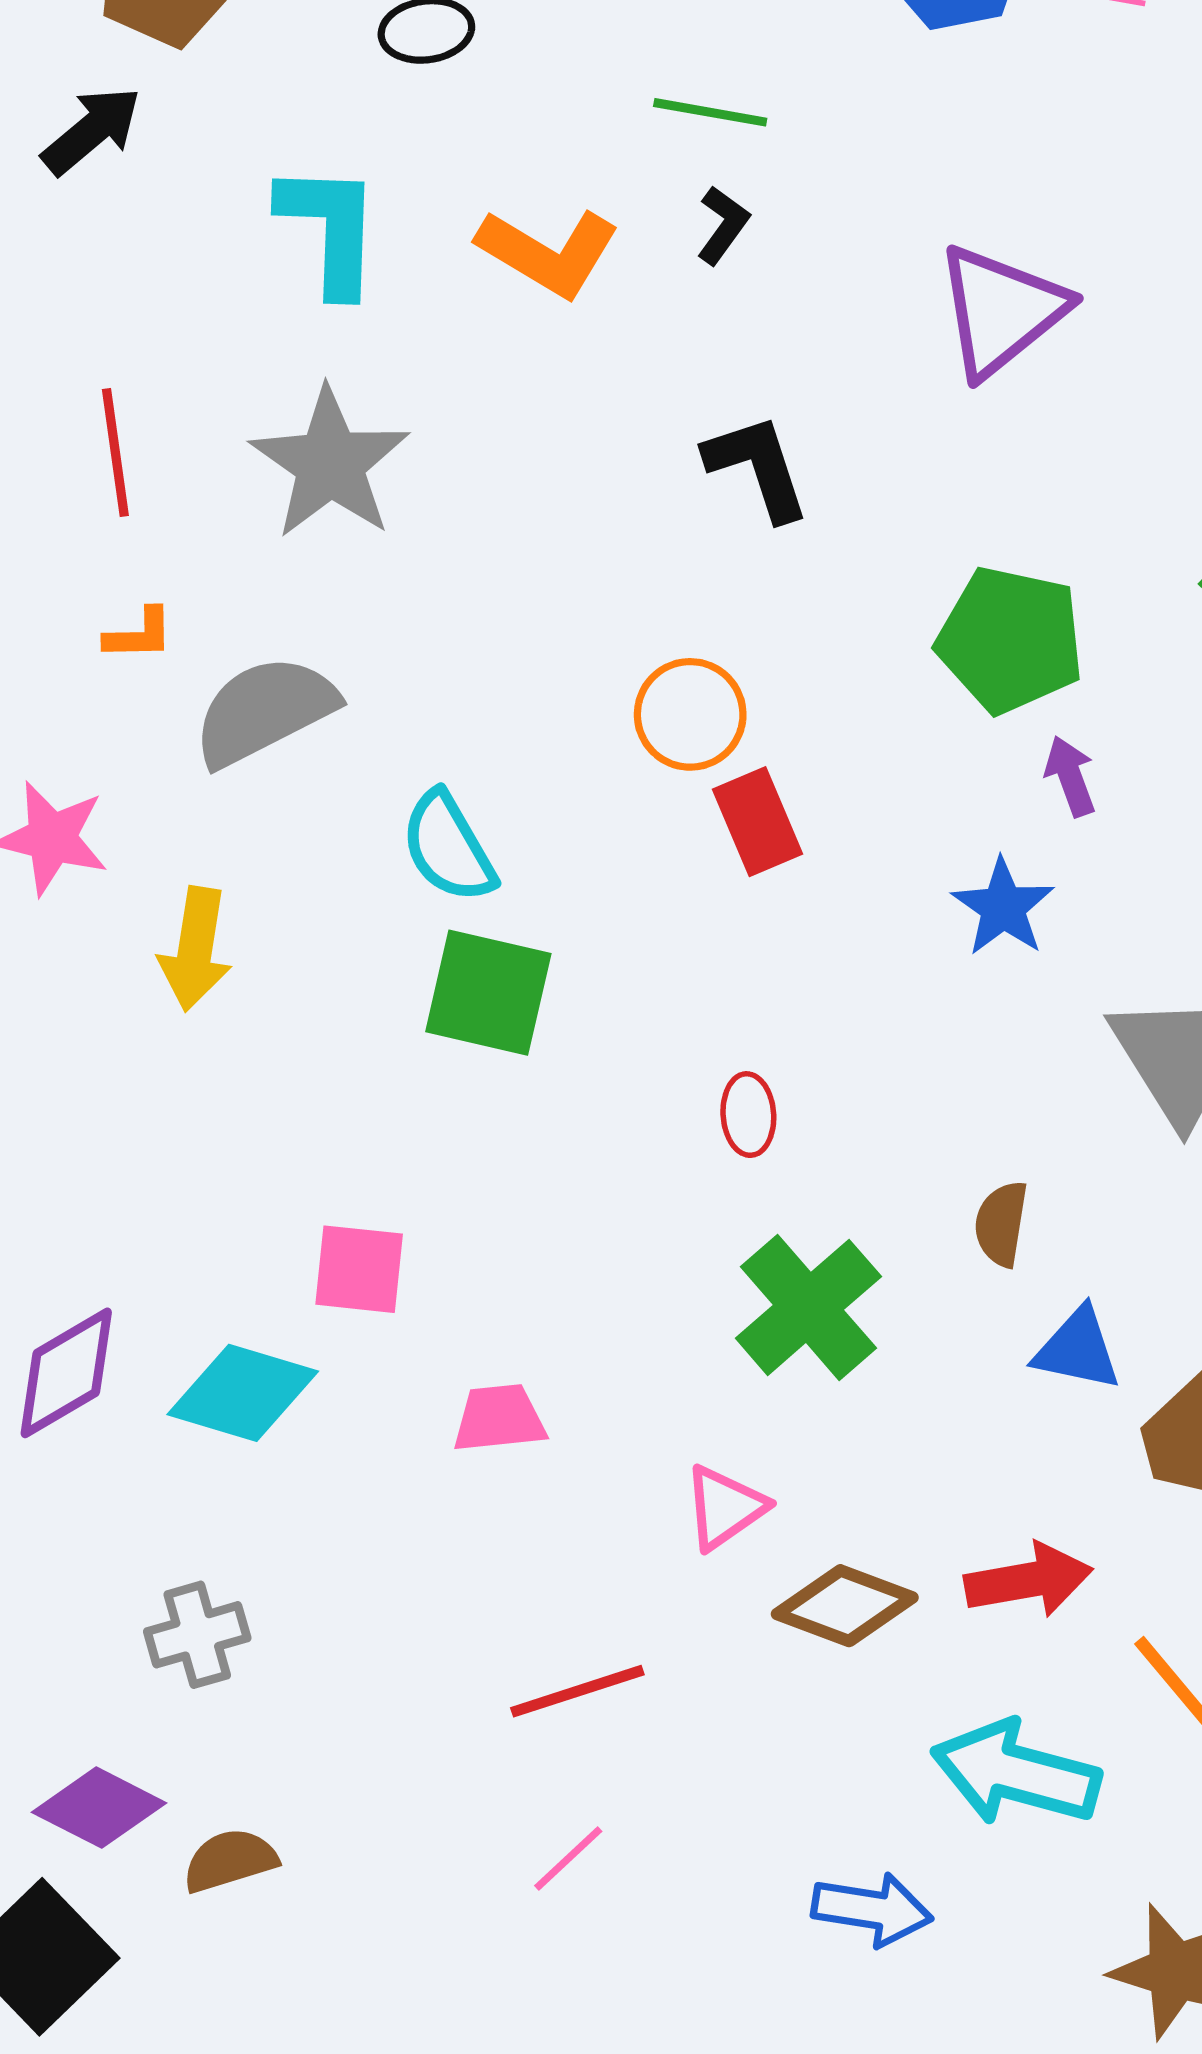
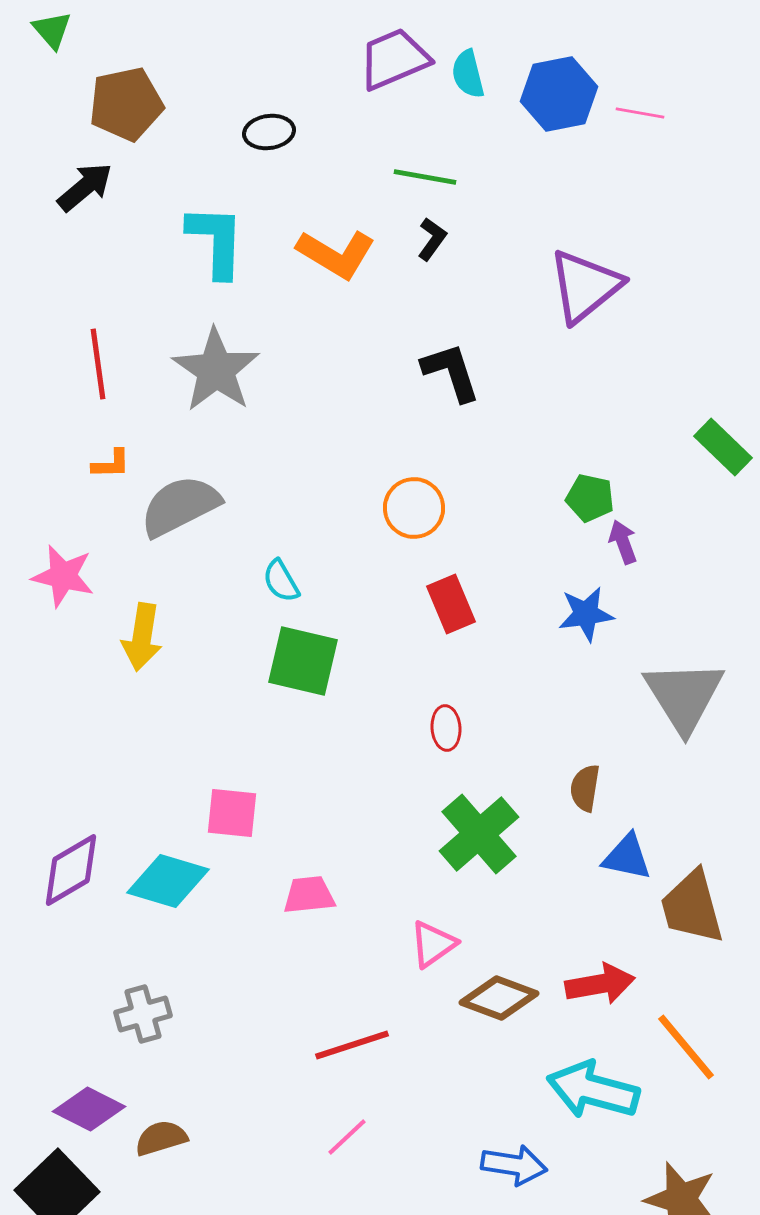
green pentagon: (1010, 640) -> (590, 498), moved, size x0.6
red rectangle: (757, 822) -> (451, 604), moved
cyan semicircle: (448, 847) -> (281, 581), size x0.7
blue star: (1003, 907) -> (586, 614), turned 30

